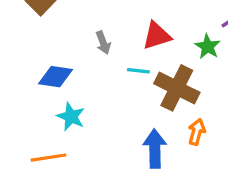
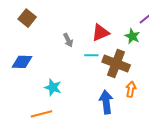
blue diamond: (56, 77) -> (22, 62), moved

